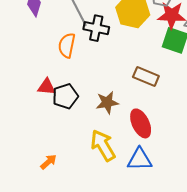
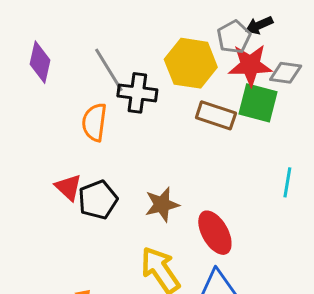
brown rectangle: (146, 77) -> (216, 115), moved
red triangle: (47, 87) -> (68, 187), turned 42

